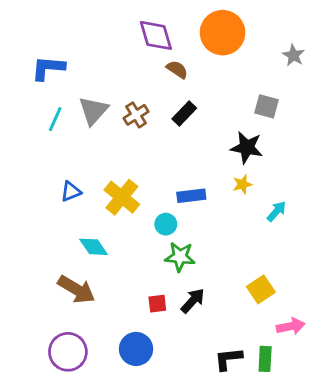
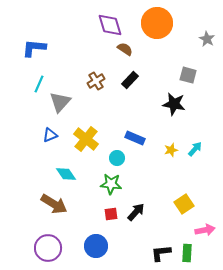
gray triangle: (93, 111) -> (60, 102), moved
yellow star: (242, 184) -> (171, 150), moved
blue rectangle: (191, 196) -> (135, 138), turned 30
green star: (180, 257) -> (111, 184), moved

